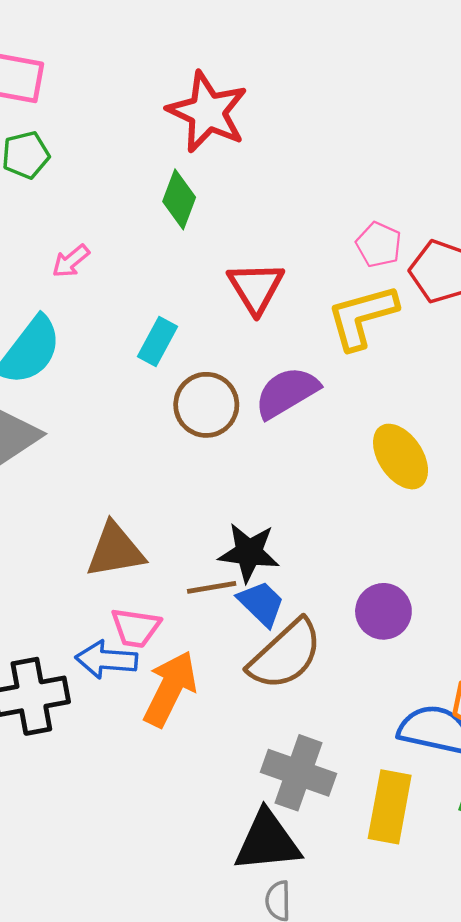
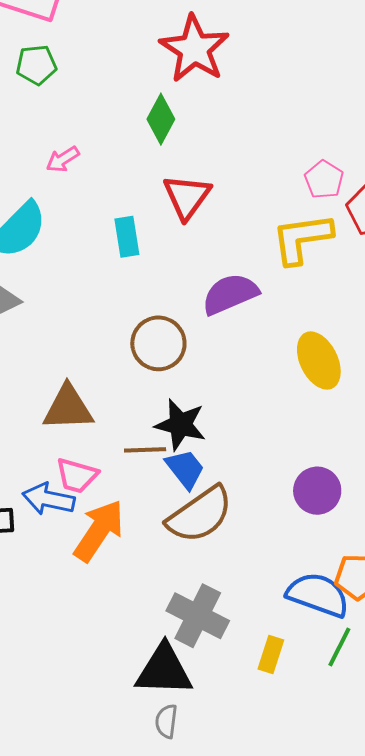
red triangle: (256, 288) -> (187, 197), moved
cyan rectangle: (158, 341) -> (127, 237), turned -45
brown circle: (206, 405) -> (158, 343), moved
purple circle: (383, 611) -> (317, 491), moved
yellow rectangle: (390, 807) -> (271, 654), size x0.6

